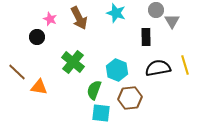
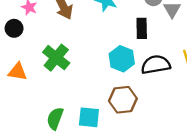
cyan hexagon: (117, 70) -> (122, 59), moved
orange triangle: (39, 87) -> (18, 72), moved
green semicircle: (94, 90) -> (55, 118), moved

